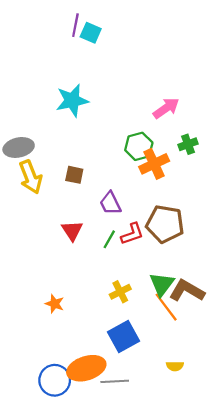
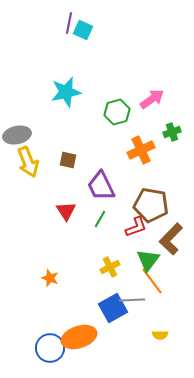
green hexagon: (139, 146) -> (117, 112), moved
purple trapezoid: (110, 203) -> (101, 186), size x1.4
red L-shape: (132, 234) -> (136, 227), moved
brown L-shape: (187, 291) -> (171, 239), moved, turned -76
gray line: (115, 381) -> (132, 300), moved

